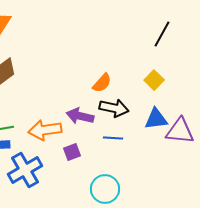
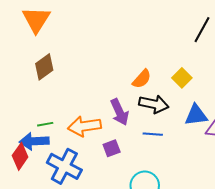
yellow square: (154, 80) -> (182, 78), moved
purple arrow: (80, 116) -> (120, 112), turned -128
blue cross: (25, 170) -> (64, 166), turned -32

